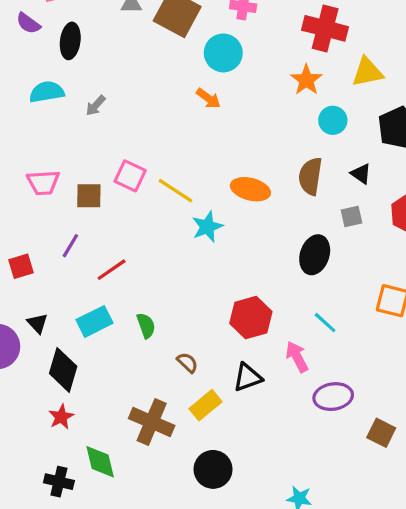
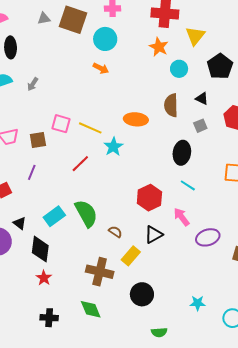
yellow triangle: (367, 72) -> (195, 36), turned -30
red line: (112, 270) -> (80, 164), moved
cyan line: (325, 323) -> (188, 185), moved
green semicircle: (146, 326) -> (86, 213), size x1.8
green diamond: (100, 462) -> (91, 309), moved

